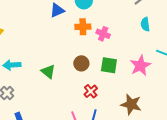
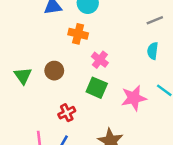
pink cross: (103, 34) -> (100, 60), moved
brown circle: (81, 63) -> (54, 71), moved

